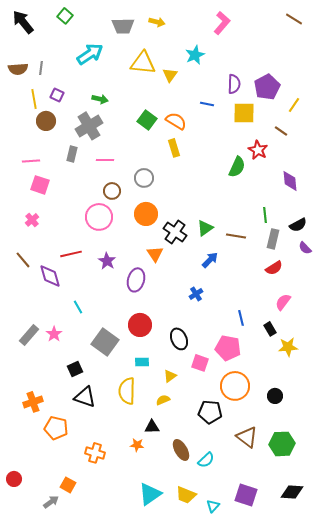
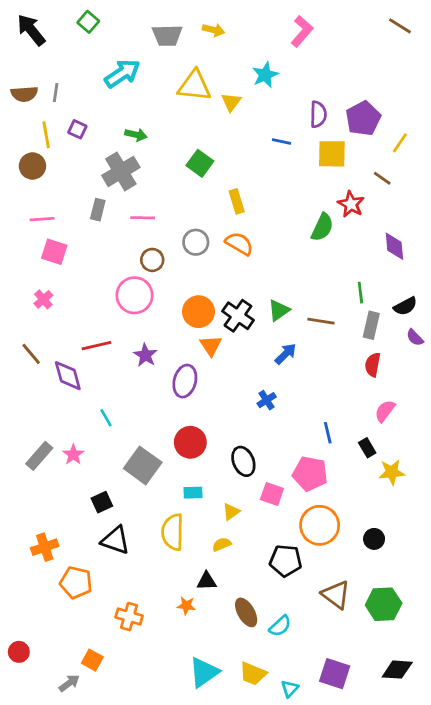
brown circle: (46, 121) -> (32, 166), moved
orange semicircle: (176, 121) -> (239, 244), moved
orange circle: (146, 214) -> (198, 312), moved
red semicircle: (274, 268) -> (373, 365), turned 132

